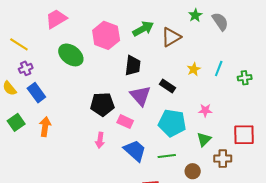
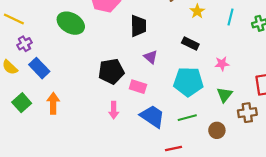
yellow star: (194, 69) -> (197, 11), moved
black rectangle: (168, 86) -> (190, 44), moved
purple triangle: (140, 96) -> (151, 57), size x0.6

